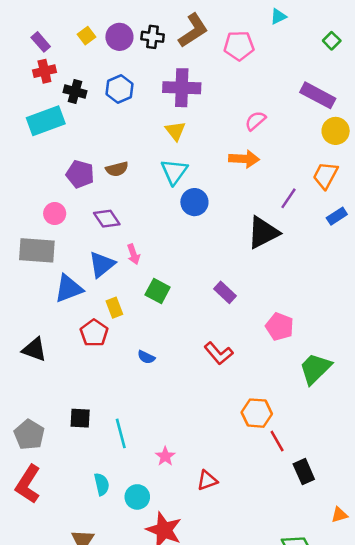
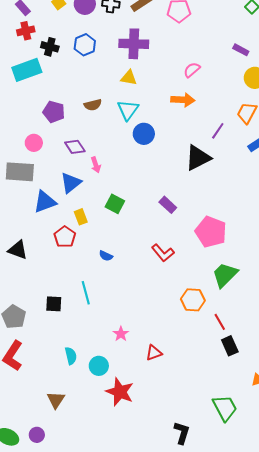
purple rectangle: (318, 95) -> (241, 50), size x0.6
yellow triangle: (175, 131) -> (129, 78), turned -42
brown semicircle: (117, 169) -> (93, 105), moved
pink arrow: (133, 254) -> (96, 165), moved
pink pentagon: (280, 327) -> (211, 232), size x1.4
green trapezoid: (315, 369) -> (225, 275), moved
cyan line: (121, 433) -> (86, 293), moved
red line: (277, 441) -> (220, 322), moved

